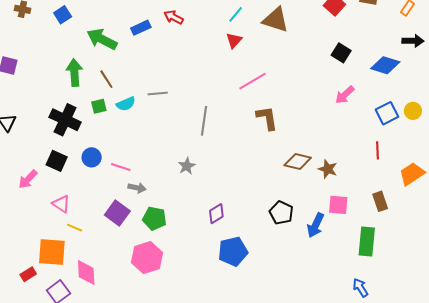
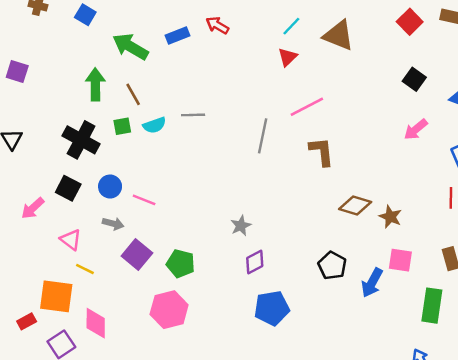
blue square: (63, 15) -> (85, 15), turned -30
gray line: (204, 121) -> (263, 136), moved
gray star: (187, 166) -> (241, 226), moved
gray arrow: (137, 188) -> (113, 224), moved

